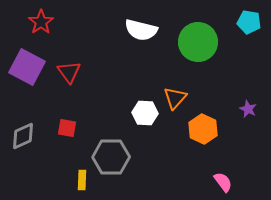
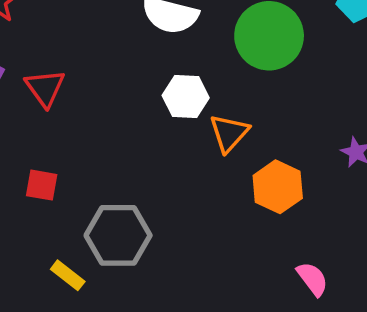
white hexagon: (145, 113) -> (186, 97), moved
yellow rectangle: (82, 180) -> (68, 275), turned -54

